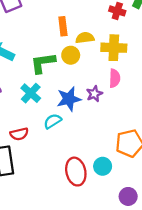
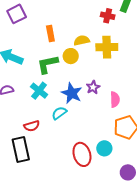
orange rectangle: (63, 26) -> (50, 34), moved
pink semicircle: (115, 78) -> (115, 100), moved
blue star: (69, 99) -> (72, 93), turned -30

